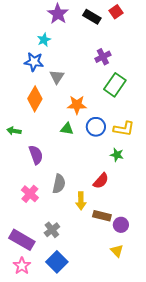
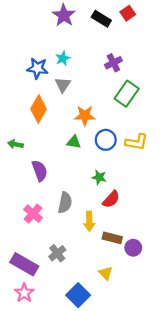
cyan star: (44, 40) -> (63, 58), moved
green star: (117, 155) -> (99, 177), moved
yellow triangle: (117, 251) -> (106, 273), moved
blue square: (57, 262) -> (78, 295), moved

